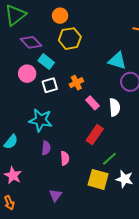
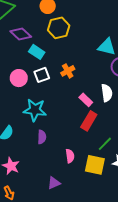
pink circle: (27, 74) -> (19, 78), moved
pink rectangle: (92, 103) -> (86, 100), moved
pink semicircle: (65, 158) -> (70, 156), moved
purple triangle: (55, 195) -> (54, 183), turned 32

